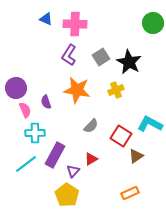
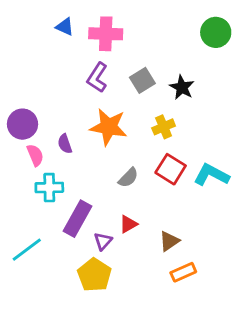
black star: (129, 62) -> (182, 87), size x0.7
red square: (121, 136) -> (171, 169), moved
brown triangle: (136, 156) -> (169, 241), moved
cyan line: (26, 164) -> (27, 250), moved

